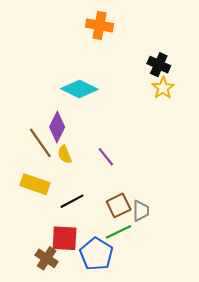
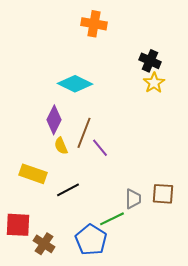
brown line: (40, 143) -> (84, 133), moved, turned 56
brown square: (119, 205) -> (163, 194), moved, turned 30
red square: (65, 238) -> (18, 225), moved

